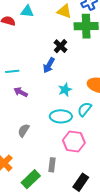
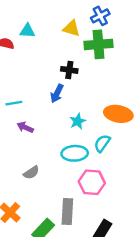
black cross: (60, 46) -> (69, 70), turned -32
gray semicircle: (24, 130) -> (31, 173), turned -152
gray rectangle: (52, 165) -> (67, 211), size x1.5

